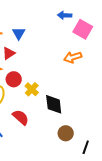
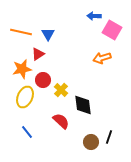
red semicircle: (21, 117) -> (61, 121), moved
brown circle: (66, 133) -> (91, 142), moved
black line: (86, 147) -> (109, 137), moved

